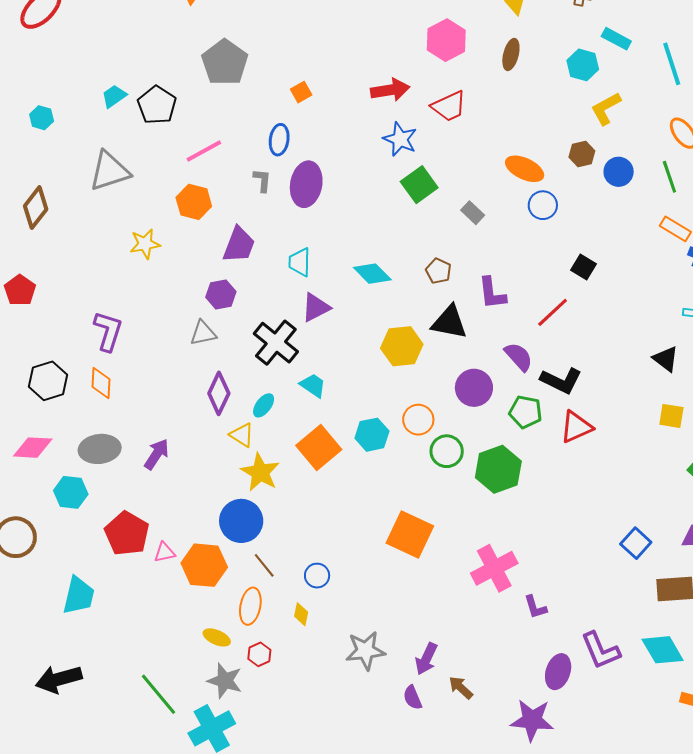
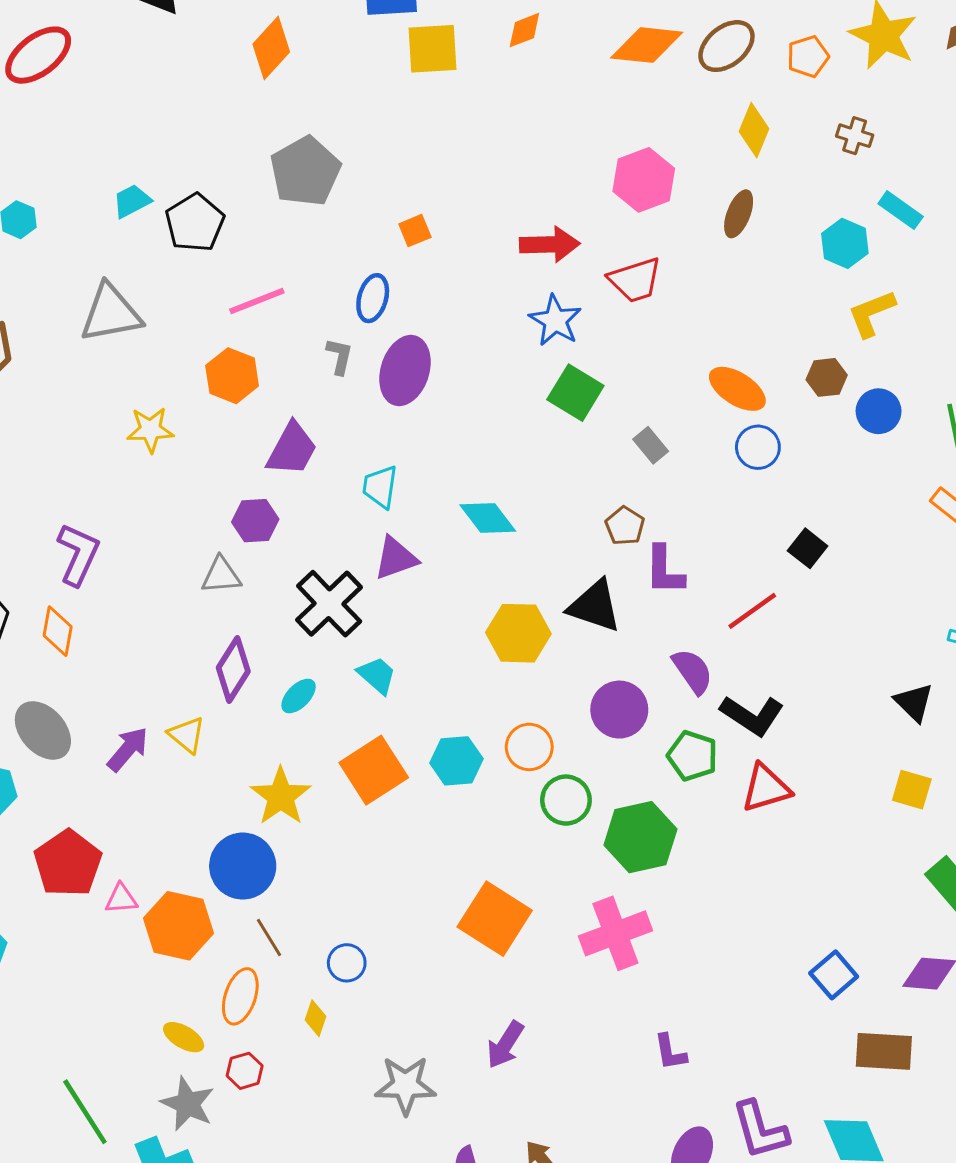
green square: (419, 185) -> (575, 393), turned -30
brown pentagon: (438, 271) -> (625, 526), moved
yellow triangle: (242, 435) -> (187, 735), moved
gray ellipse: (100, 449) -> (43, 730), turned 48
pink cross: (494, 568) -> (615, 933), moved
purple arrow: (426, 659) -> (505, 1045), moved

